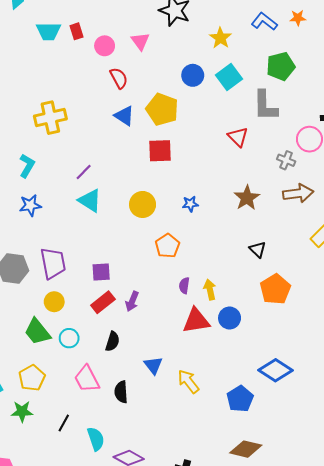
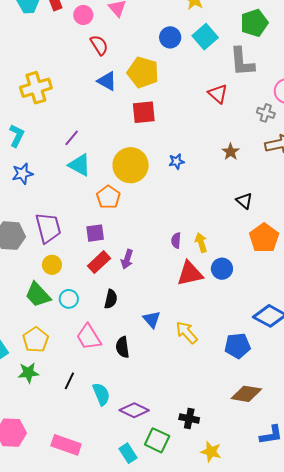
brown star: (247, 198) -> (231, 152), size x0.7
yellow circle: (143, 204) -> (131, 165), size x1.4
orange pentagon: (167, 246) -> (108, 197), moved
blue pentagon: (240, 399) -> (238, 346), turned 30

